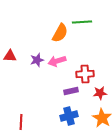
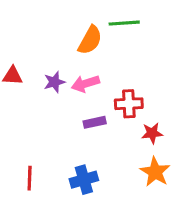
purple rectangle: (71, 91) -> (95, 122), moved
blue cross: (69, 116) -> (84, 180), moved

